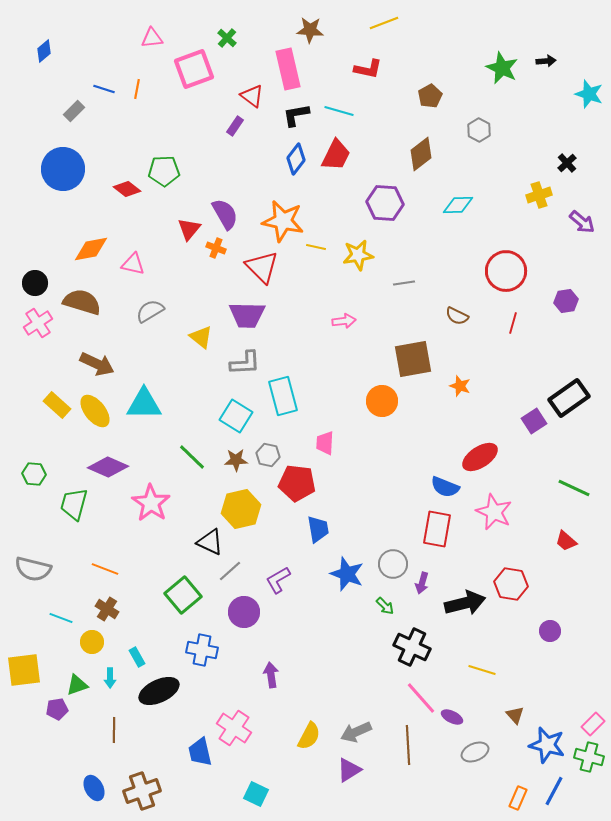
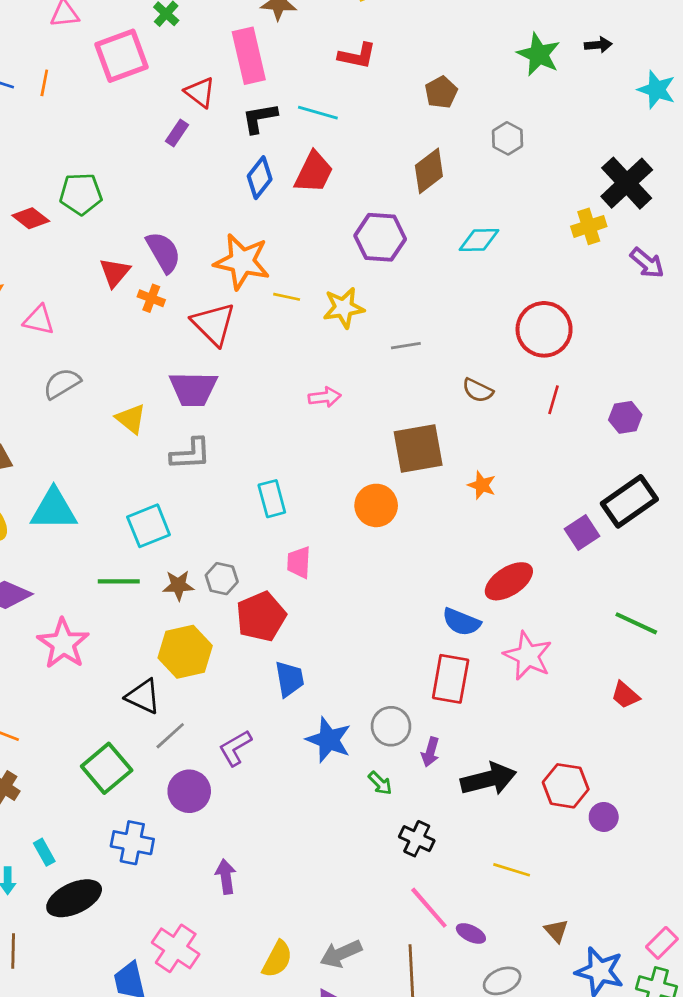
black cross: (567, 163) -> (627, 183), size x2.0
purple hexagon: (566, 301) -> (625, 417), moved
cyan rectangle: (283, 396) -> (272, 499), moved, size x0.7
cyan square: (236, 416) -> (149, 526), moved, turned 36
green line: (192, 457) -> (119, 581), turned -44
red pentagon: (297, 483) -> (261, 617), turned -30
red hexagon: (511, 584) -> (566, 786), moved
black cross: (412, 647) -> (417, 839), size x0.7

